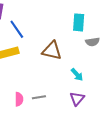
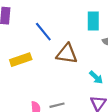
blue line: (17, 29) -> (43, 32), moved

